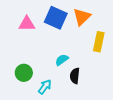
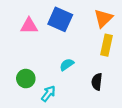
orange triangle: (82, 17) -> (103, 18), moved
black semicircle: (75, 76) -> (97, 82), moved

